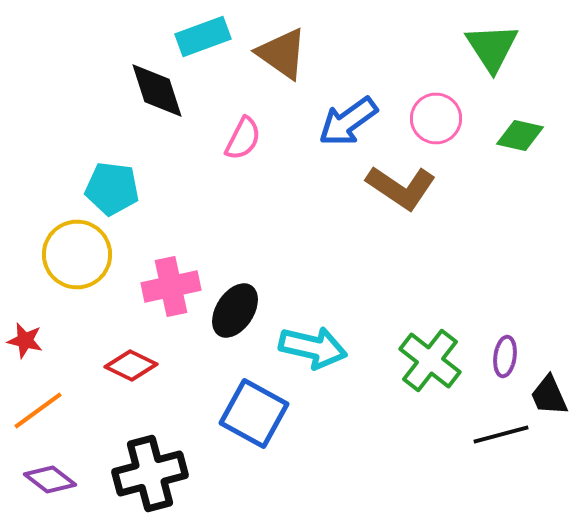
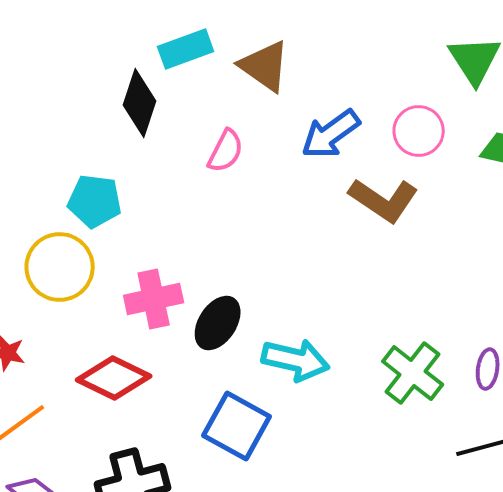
black diamond: (157, 90) -> (140, 103), turned 36
red diamond: (131, 366) -> (114, 378), size x1.4

